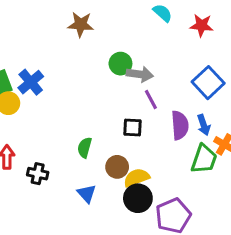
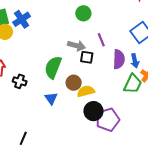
gray arrow: (140, 74) -> (76, 46), moved
green semicircle: (85, 148) -> (53, 67), size x1.6
black circle: (138, 198) -> (93, 111), moved

